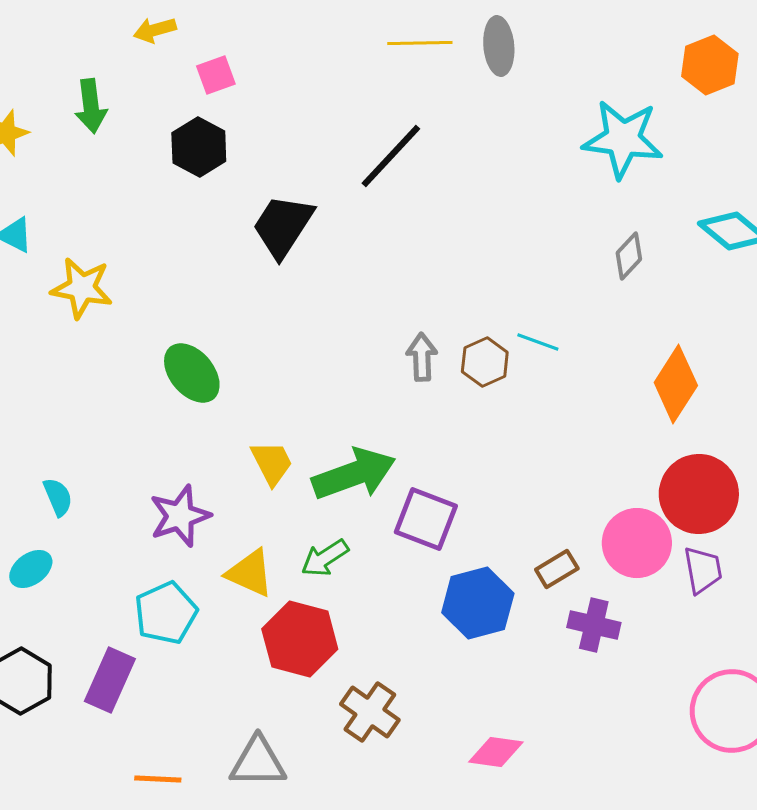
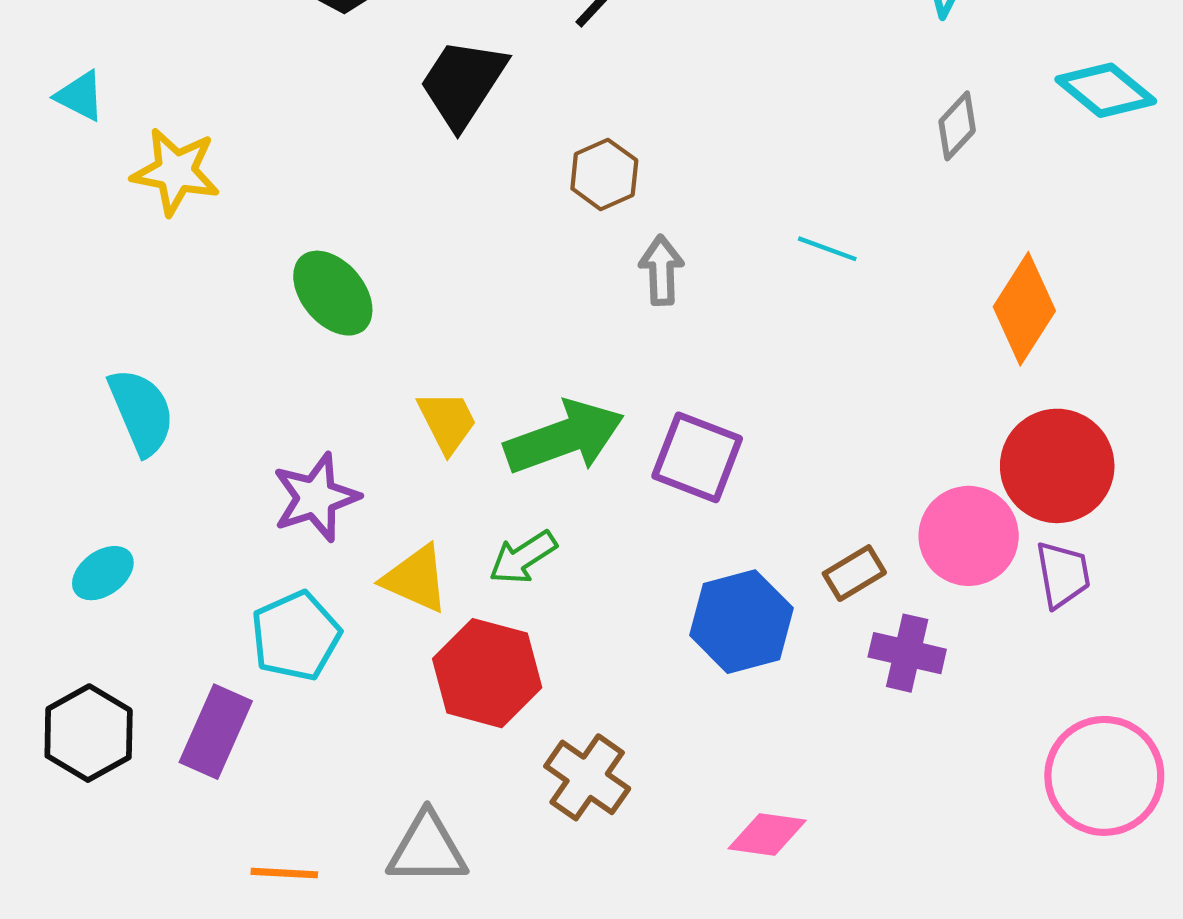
brown hexagon: (485, 362) -> (604, 174), moved
cyan semicircle: (58, 497) -> (141, 412), moved, size x1.6
purple square: (426, 519) -> (697, 457), moved

